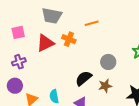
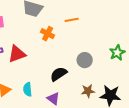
red triangle: (45, 43) -> (17, 54), moved
brown star: (105, 86) -> (88, 91), moved

